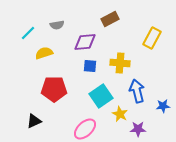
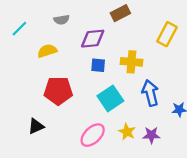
cyan line: (28, 33) -> (19, 29), moved
yellow star: (120, 114) -> (127, 132), moved

